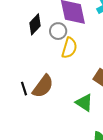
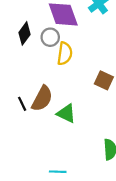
green triangle: (84, 103) -> (66, 113), moved

